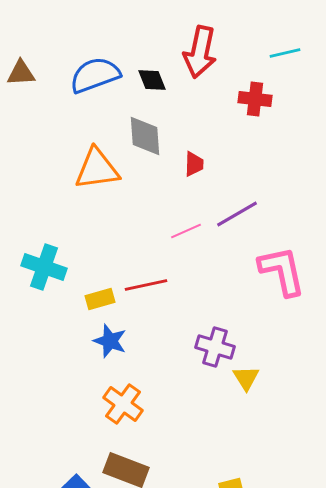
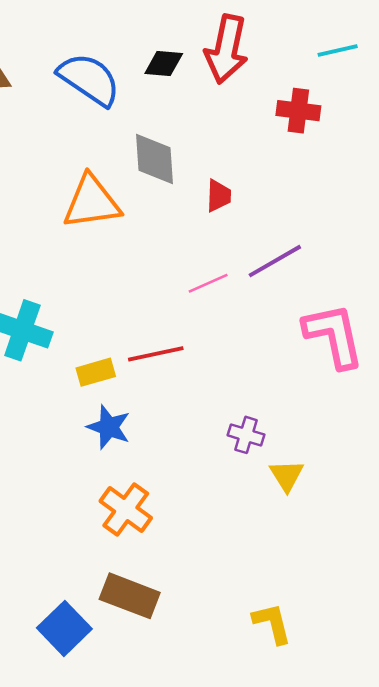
blue semicircle: (95, 75) -> (89, 79), turned 54
black diamond: (152, 80) -> (164, 64), moved, turned -64
purple cross: (215, 347) -> (246, 435), size x0.7

